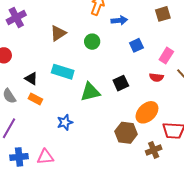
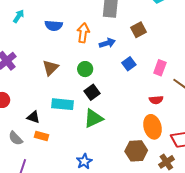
brown square: (163, 14) -> (138, 30), moved
red semicircle: (156, 77) -> (156, 100), moved
black square: (121, 83) -> (92, 92), moved
orange ellipse: (147, 112) -> (152, 127), turned -50
blue star: (65, 122) -> (84, 161), moved

